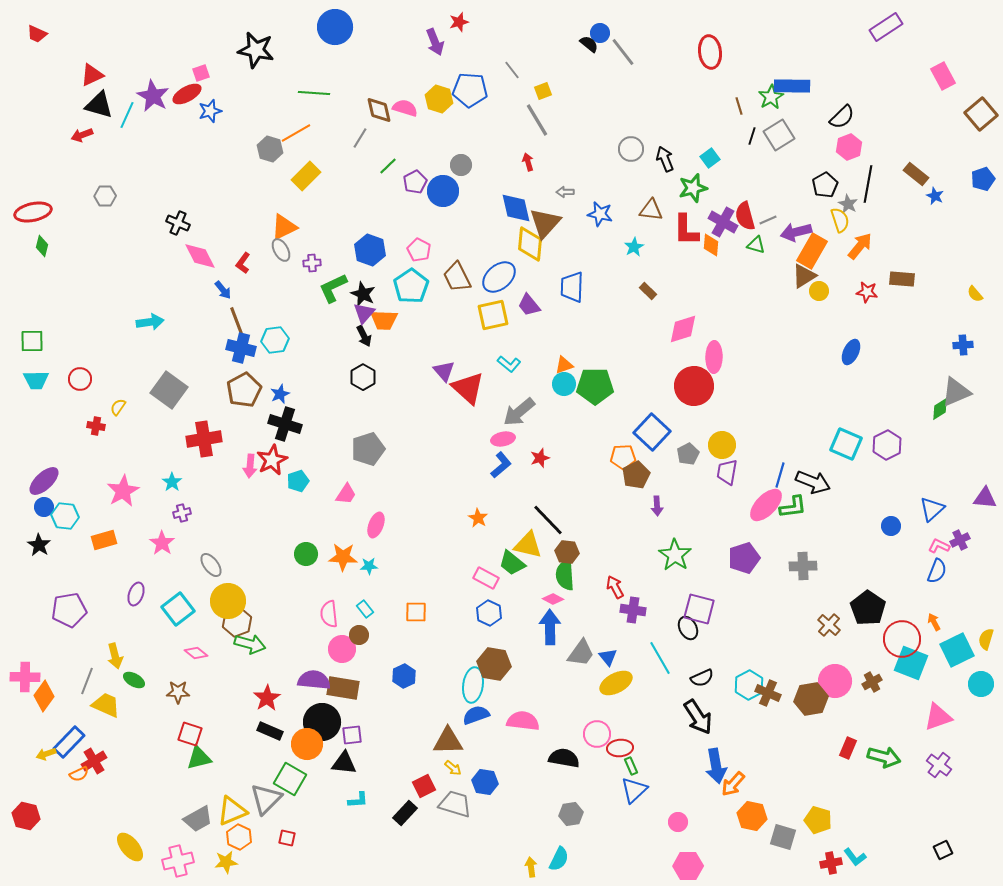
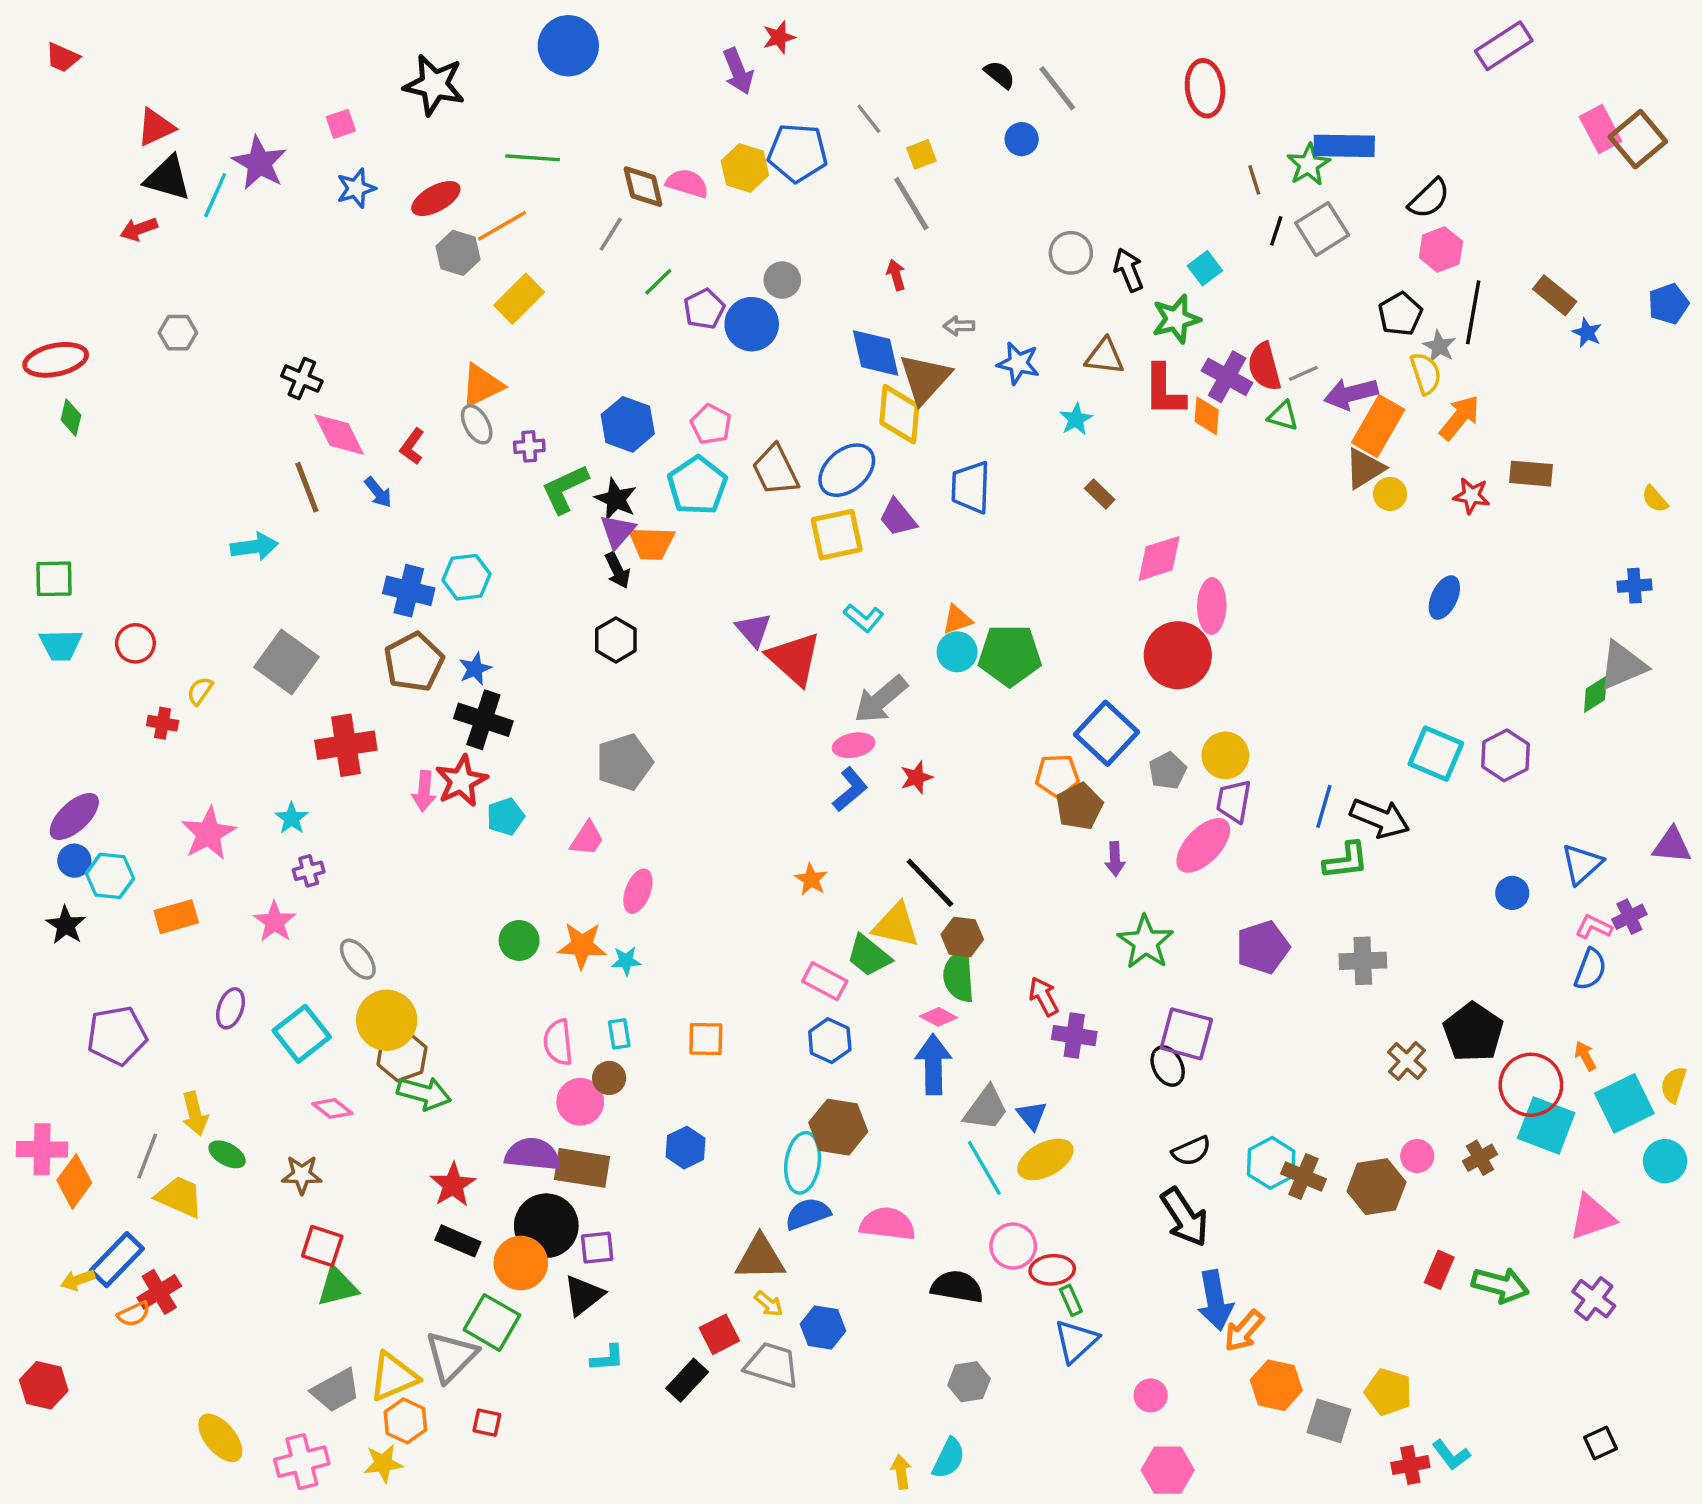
blue circle: (600, 33) -> (1022, 139), moved
red ellipse: (187, 94) -> (436, 199), moved
brown square: (981, 114) -> (1638, 139), moved
brown line: (237, 322) -> (307, 487), moved
pink ellipse: (766, 505) -> (1203, 845), moved
cyan rectangle: (365, 609) -> (619, 1034), turned 30
cyan line: (660, 658) -> (984, 1168), moved
pink circle: (835, 681) -> (1417, 1156), size x0.6
black triangle: (344, 763) -> (584, 1295), turned -44

